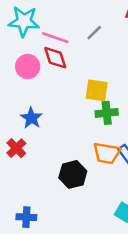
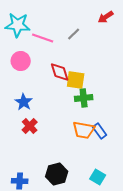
red diamond: (55, 58) -> (60, 72), moved
red cross: (16, 148) -> (30, 126), moved
black hexagon: (73, 174) -> (57, 174), moved

